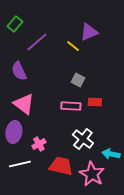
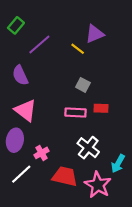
cyan arrow: (111, 154) -> (118, 164), turned -72
white line: (20, 164) -> (21, 174), turned -30

